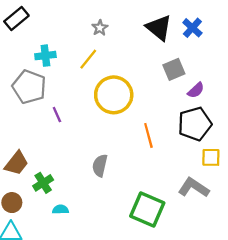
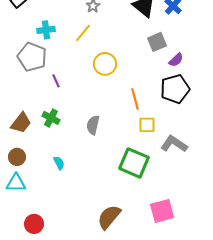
yellow circle: (114, 95) -> (105, 64), size x0.7
yellow square: (211, 157) -> (147, 125), moved
green cross: (43, 183) -> (51, 118), moved, turned -30
cyan semicircle: (60, 209) -> (59, 163), turned 64

